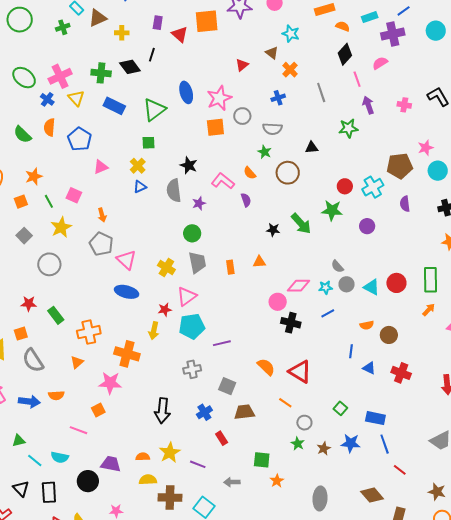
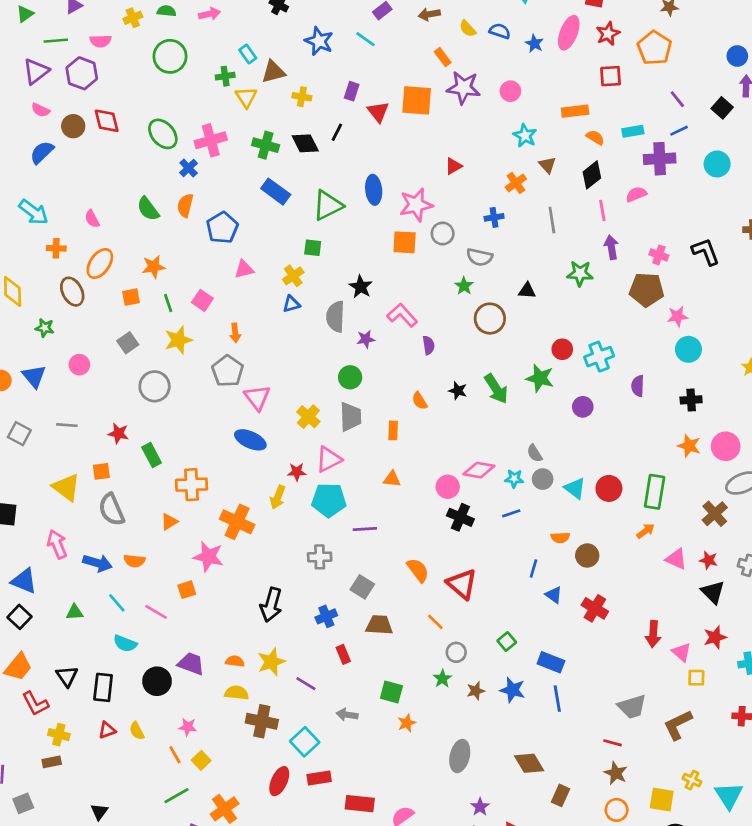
brown triangle: (272, 53) -> (547, 165), moved
yellow triangle: (76, 98) -> (246, 97), moved
brown pentagon: (400, 166) -> (647, 290), moved
orange semicircle: (250, 173) -> (420, 401), moved
orange triangle: (259, 262) -> (392, 479), moved
cyan line: (35, 460) -> (117, 603), moved
red line: (400, 470) -> (613, 743), moved, turned -32

